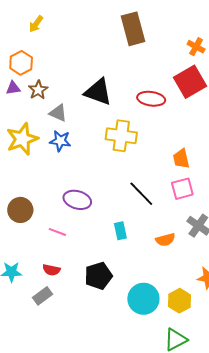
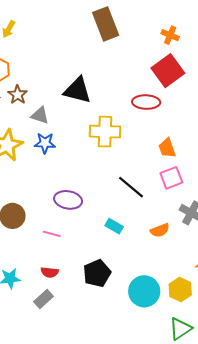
red ellipse: (151, 99) -> (146, 102), moved
cyan rectangle: (120, 231) -> (114, 226), turned -42

